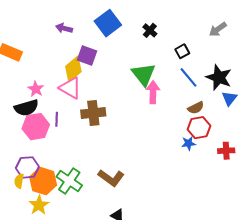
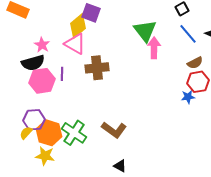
yellow semicircle: (19, 181) -> (26, 133), turned 32
yellow star: (39, 205) -> (45, 156), turned -30

